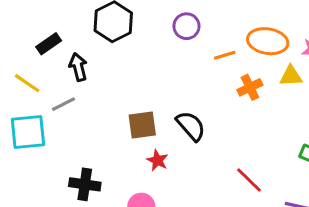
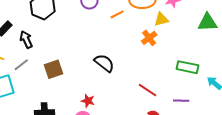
orange cross: (250, 87) -> (149, 38), moved
brown square: (142, 125) -> (53, 69), moved
red star: (157, 160) -> (88, 101), moved

